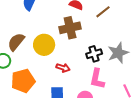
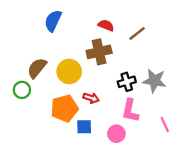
gray star: (118, 53) -> (154, 81), turned 30
orange pentagon: (23, 81) -> (65, 108), moved

